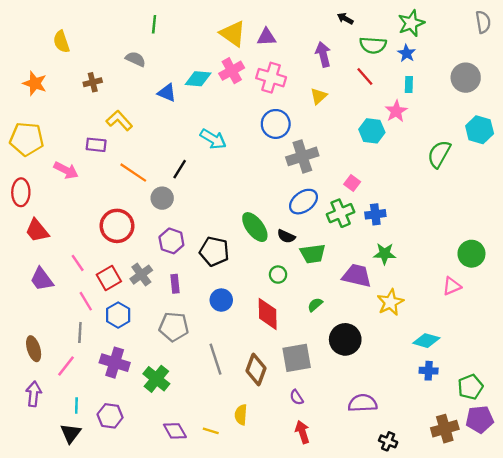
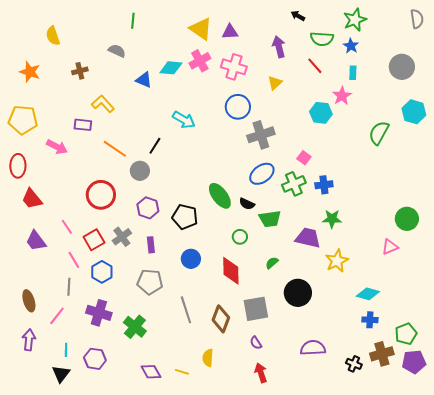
brown cross: (445, 429) -> (382, 354), moved
black cross: (388, 441) -> (354, 364), moved

